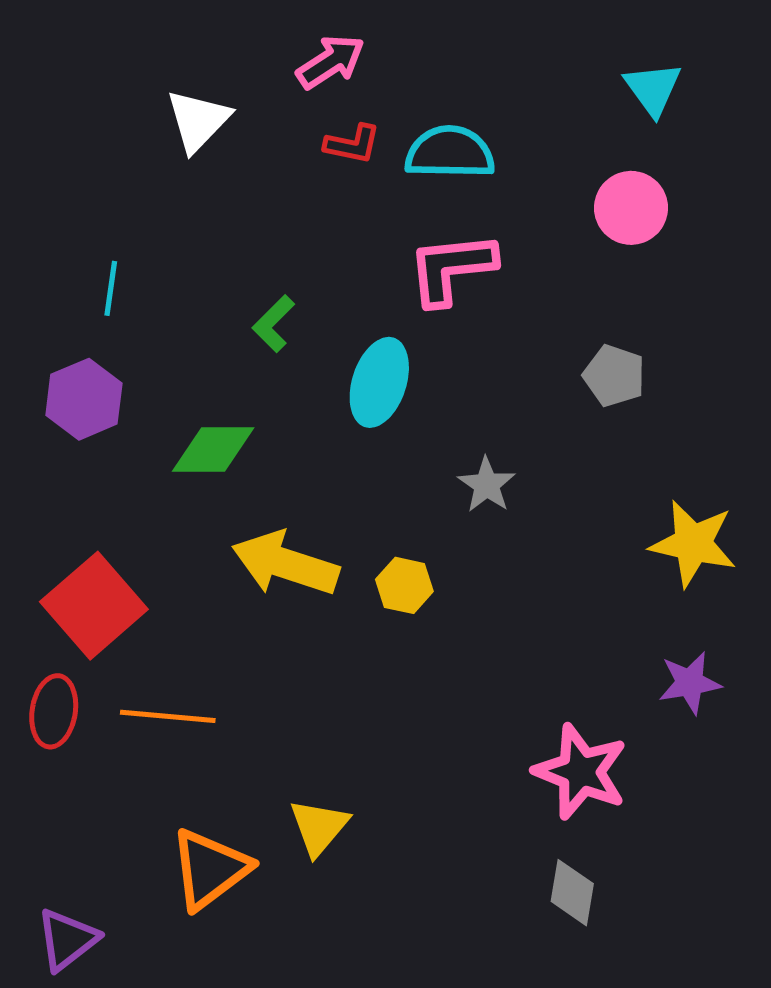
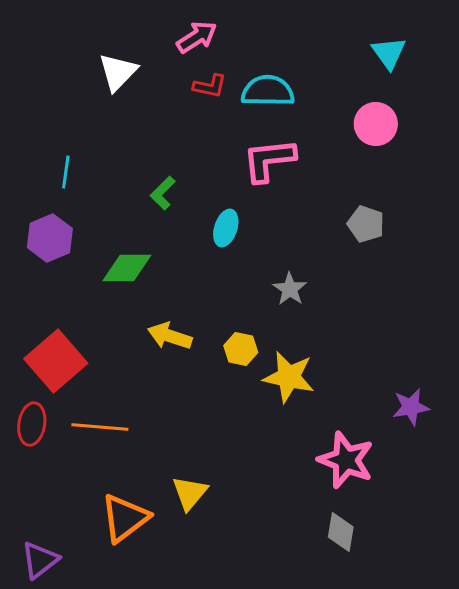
cyan ellipse: (379, 382) -> (226, 228), size x0.7
yellow star: (693, 544) -> (289, 377), moved
yellow arrow: (285, 564) -> (170, 336), size x0.7

